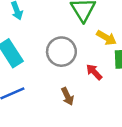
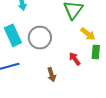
gray circle: (61, 52) -> (40, 38), moved

